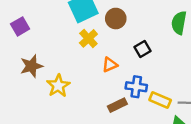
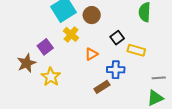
purple square: (20, 26) -> (45, 47), moved
yellow rectangle: (160, 100) -> (136, 50), moved

